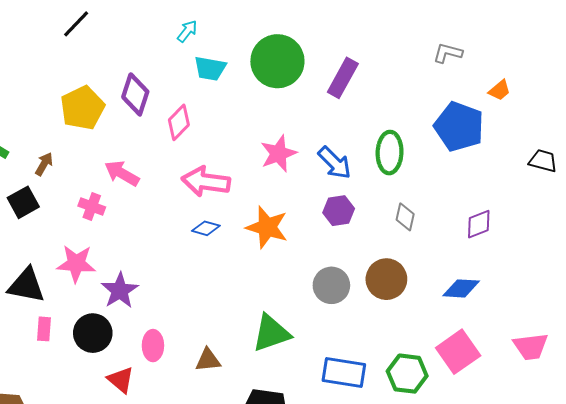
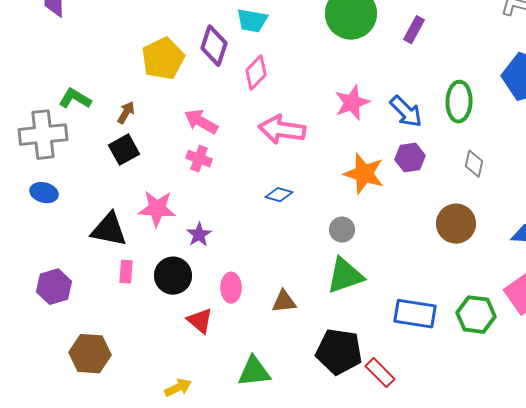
cyan trapezoid: (210, 68) -> (252, 21), moved
purple rectangle: (343, 78) -> (414, 30), size x0.7
black square: (23, 202) -> (124, 150), moved
pink cross: (92, 206) -> (199, 159), moved
orange star: (267, 227) -> (364, 174), moved
blue diamond: (206, 228) -> (279, 195), moved
gray circle: (331, 285) -> (342, 230), moved, size x0.7
purple star: (120, 291) -> (199, 235), size x0.7

